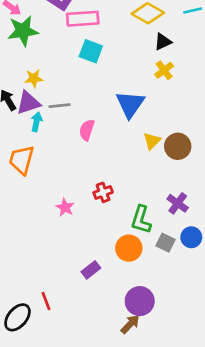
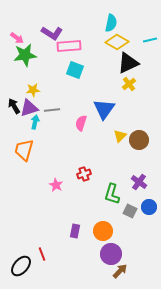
black triangle: (163, 42) -> (128, 63), size x1.6
pink semicircle: (87, 130) -> (81, 123), moved
orange circle: (129, 248) -> (103, 231), moved
purple rectangle: (91, 270) -> (75, 231), turned -40
brown arrow: (130, 324) -> (120, 271), moved

